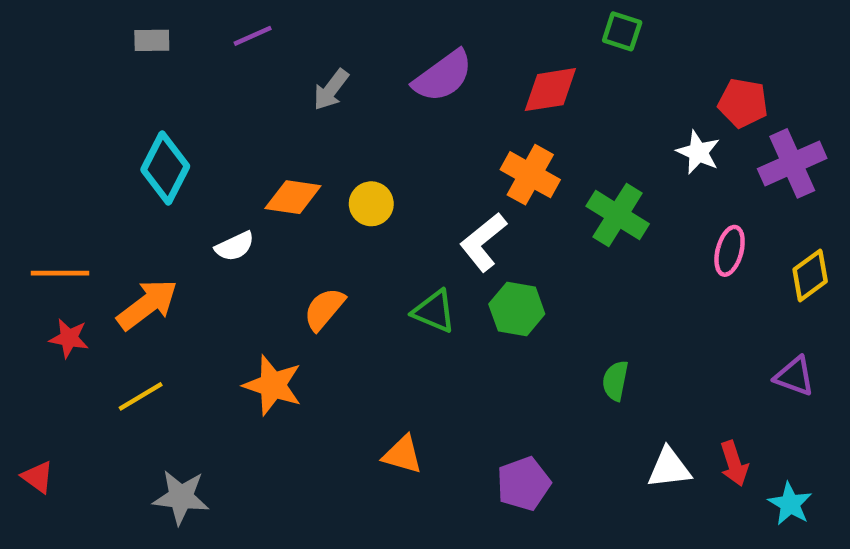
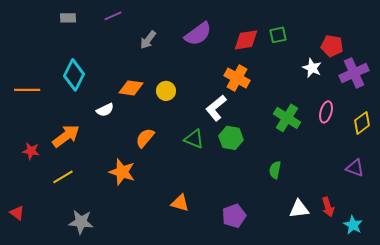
green square: (622, 31) -> (278, 35), moved, turned -30
green cross: (618, 215) -> (287, 118), moved
orange line: (60, 273) -> (27, 90), moved

